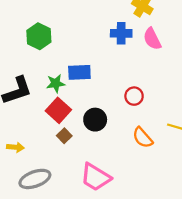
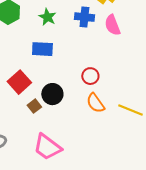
green star: (56, 83) -> (47, 17), moved, turned 30
brown square: (64, 136) -> (34, 106), moved
orange semicircle: (143, 138) -> (95, 103), moved

